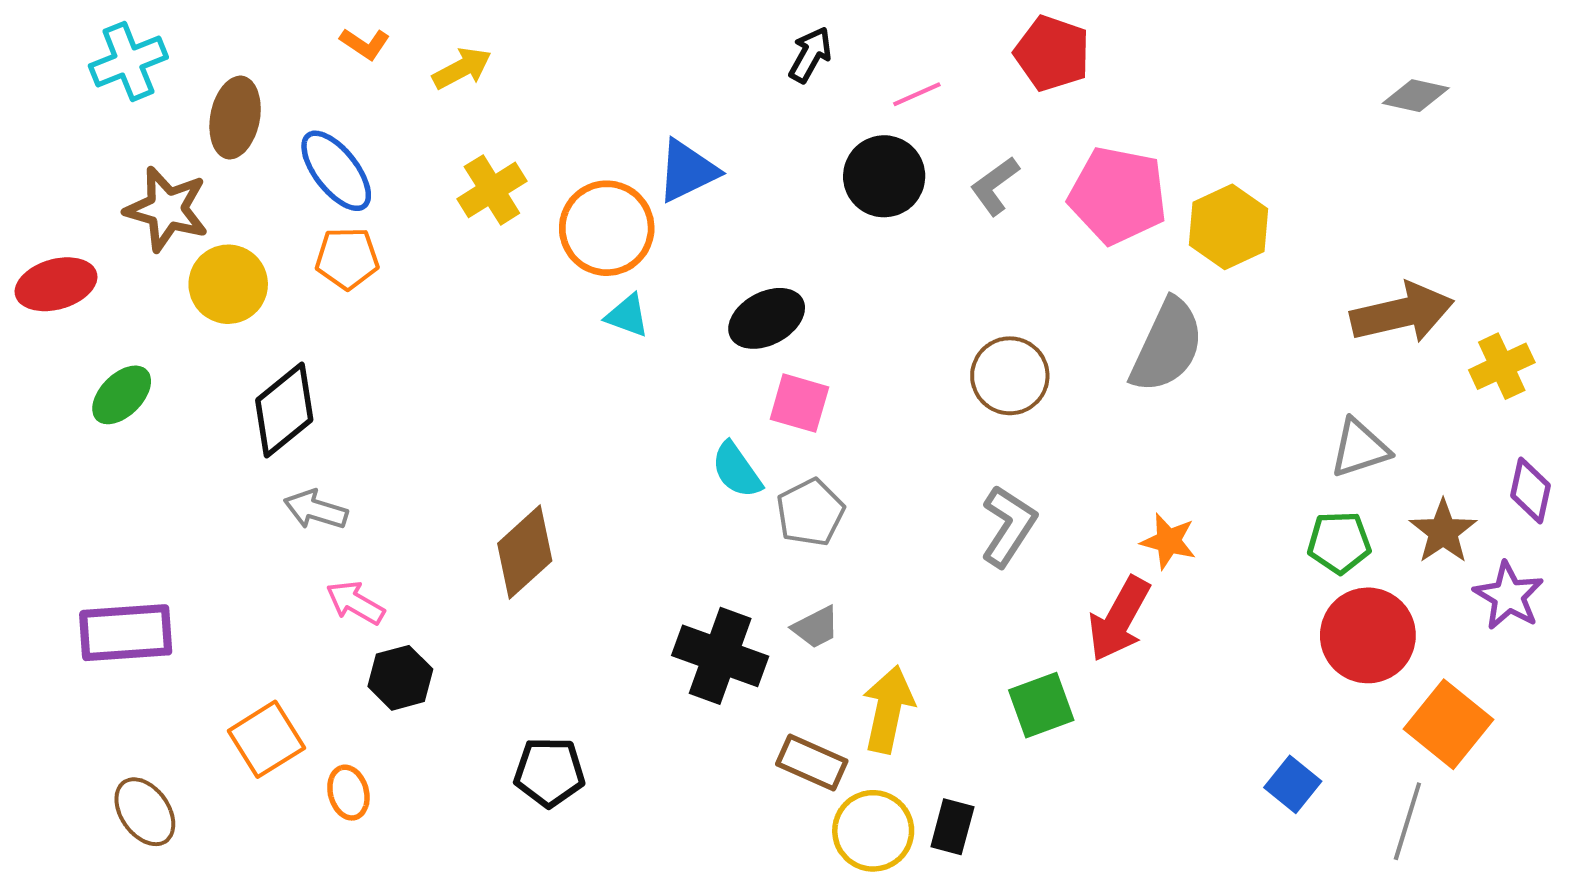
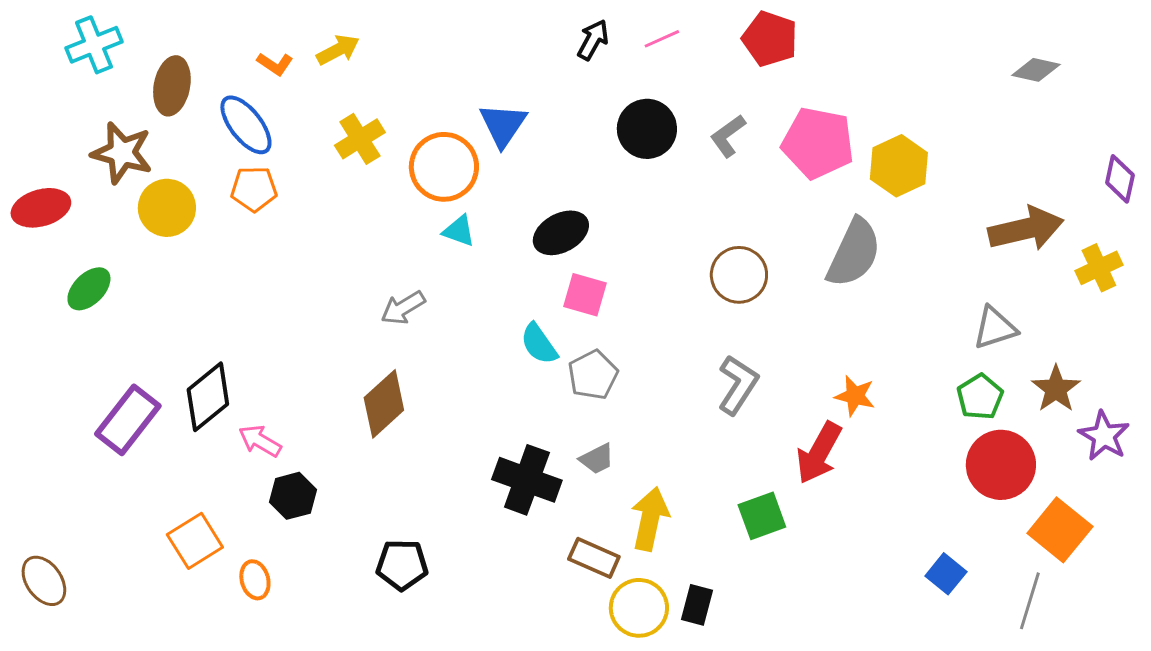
orange L-shape: (365, 44) -> (275, 64), moved
pink line: (917, 94) -> (662, 39), moved
blue triangle: (687, 171) -> (503, 125), turned -30
black diamond: (284, 410) -> (208, 397), moved
purple diamond: (1530, 491) -> (1120, 179), moved
gray arrow: (316, 510) -> (403, 308), moved, turned -48
green pentagon: (1339, 542) -> (980, 397), turned -30
purple rectangle: (126, 633) -> (128, 420), moved, turned -48
brown ellipse: (145, 812) -> (44, 581), moved

